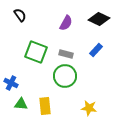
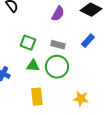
green square: (36, 52) -> (28, 43), size x0.7
green triangle: (21, 104) -> (33, 66), moved

